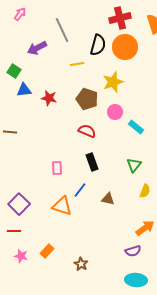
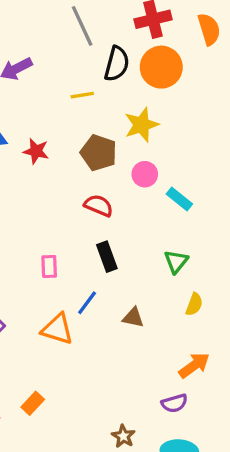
gray line: (62, 30) -> (82, 26), moved
brown star: (81, 264) -> (123, 436), moved

